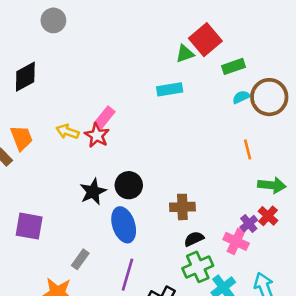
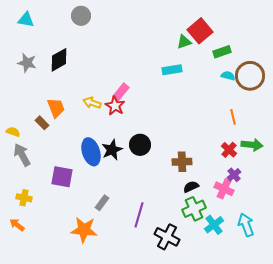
cyan semicircle: (241, 97) -> (228, 76), turned 40
red cross: (268, 216) -> (229, 150), moved
blue ellipse: (124, 225) -> (91, 152), moved

